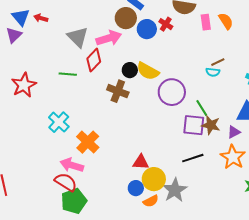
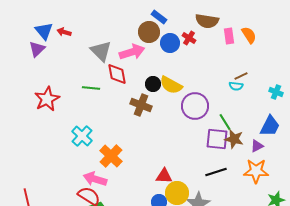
red diamond: (94, 60) -> (117, 74), turned -55
orange star: (233, 157) -> (256, 171), turned -30

